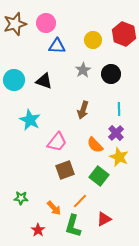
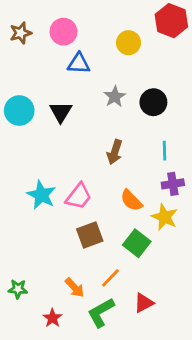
brown star: (15, 24) -> (21, 33), size x0.7
red hexagon: (124, 34) -> (171, 21), moved
yellow circle: (93, 40) -> (129, 43), moved
black triangle: (44, 81) -> (61, 112), turned 42
cyan star: (30, 120) -> (41, 195), moved
purple cross: (116, 133) -> (173, 184), moved, turned 35
green star: (21, 198) -> (18, 289), moved
green L-shape: (73, 226) -> (101, 313), turned 45

